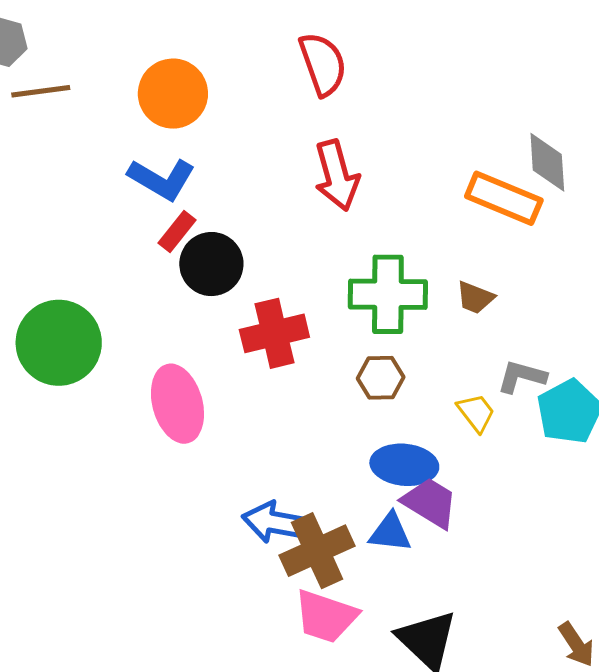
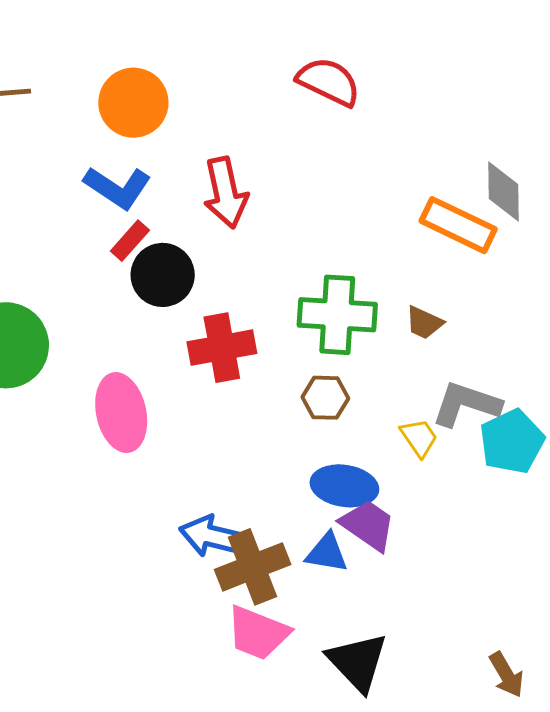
red semicircle: (323, 64) -> (329, 82), moved, turned -48
red arrow: (337, 175) -> (225, 193), moved
gray L-shape: (522, 377) -> (466, 404), size x1.4

